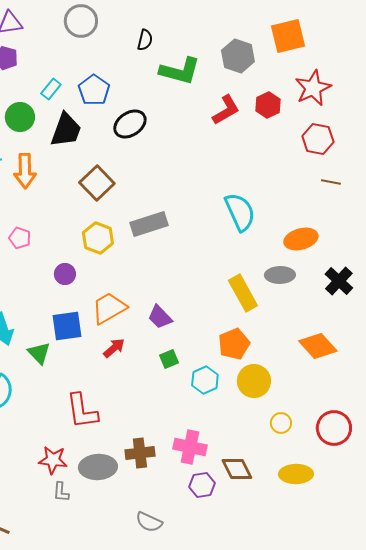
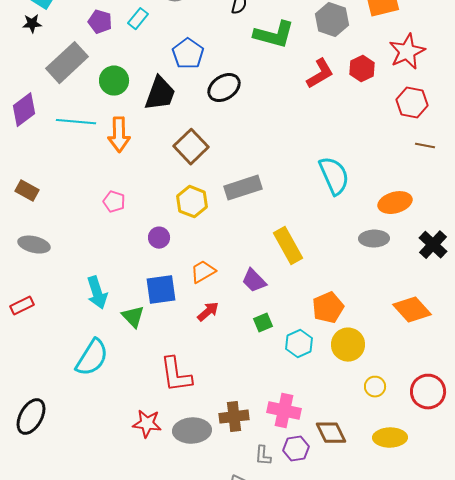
cyan rectangle: (51, 89) -> (138, 19), moved
yellow rectangle: (243, 293) -> (288, 246), moved
orange trapezoid: (109, 308) -> (203, 272), size x0.7
gray L-shape: (61, 492) -> (263, 456), moved

